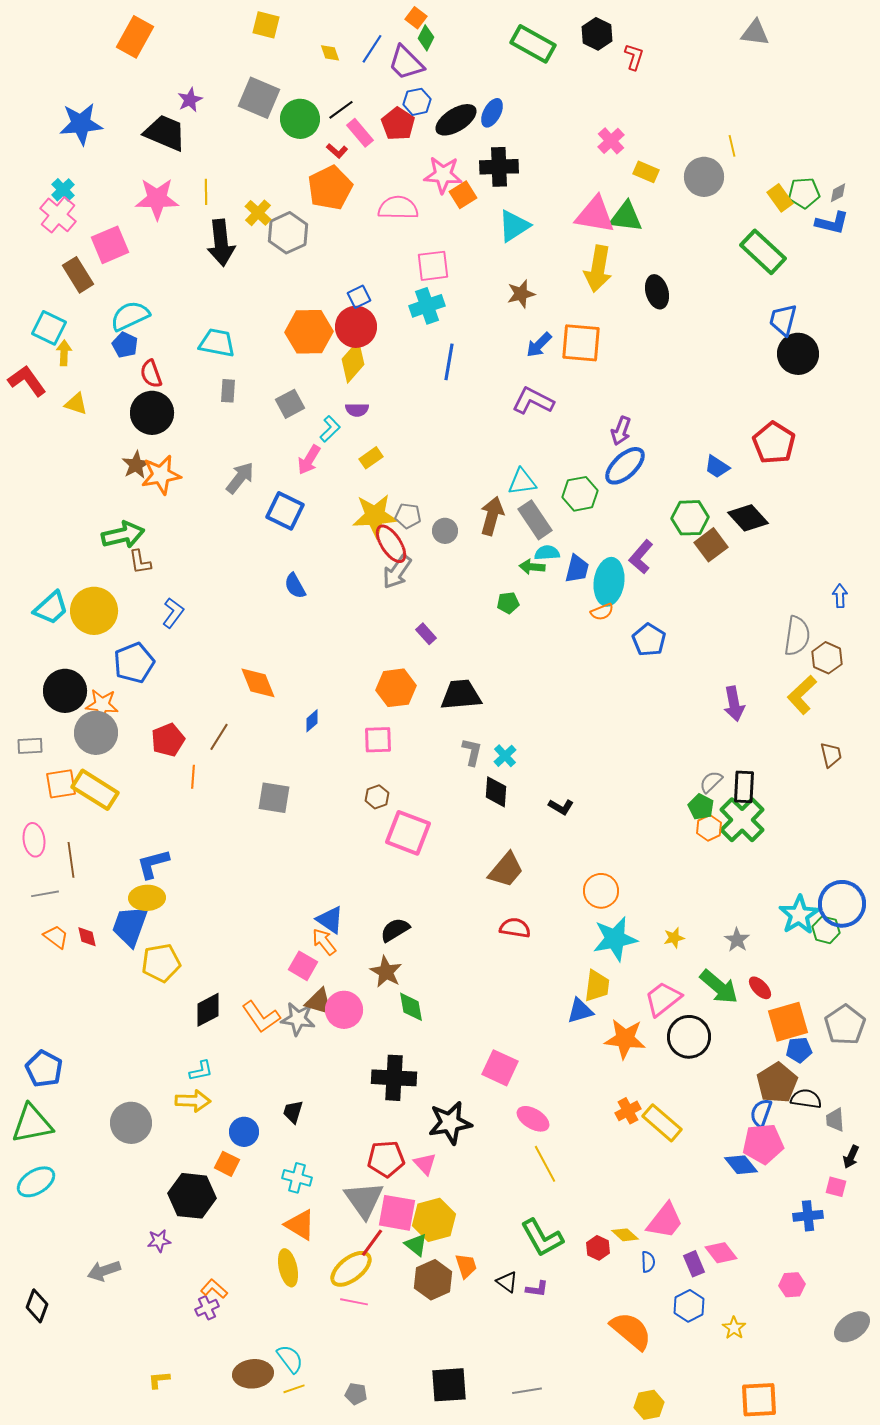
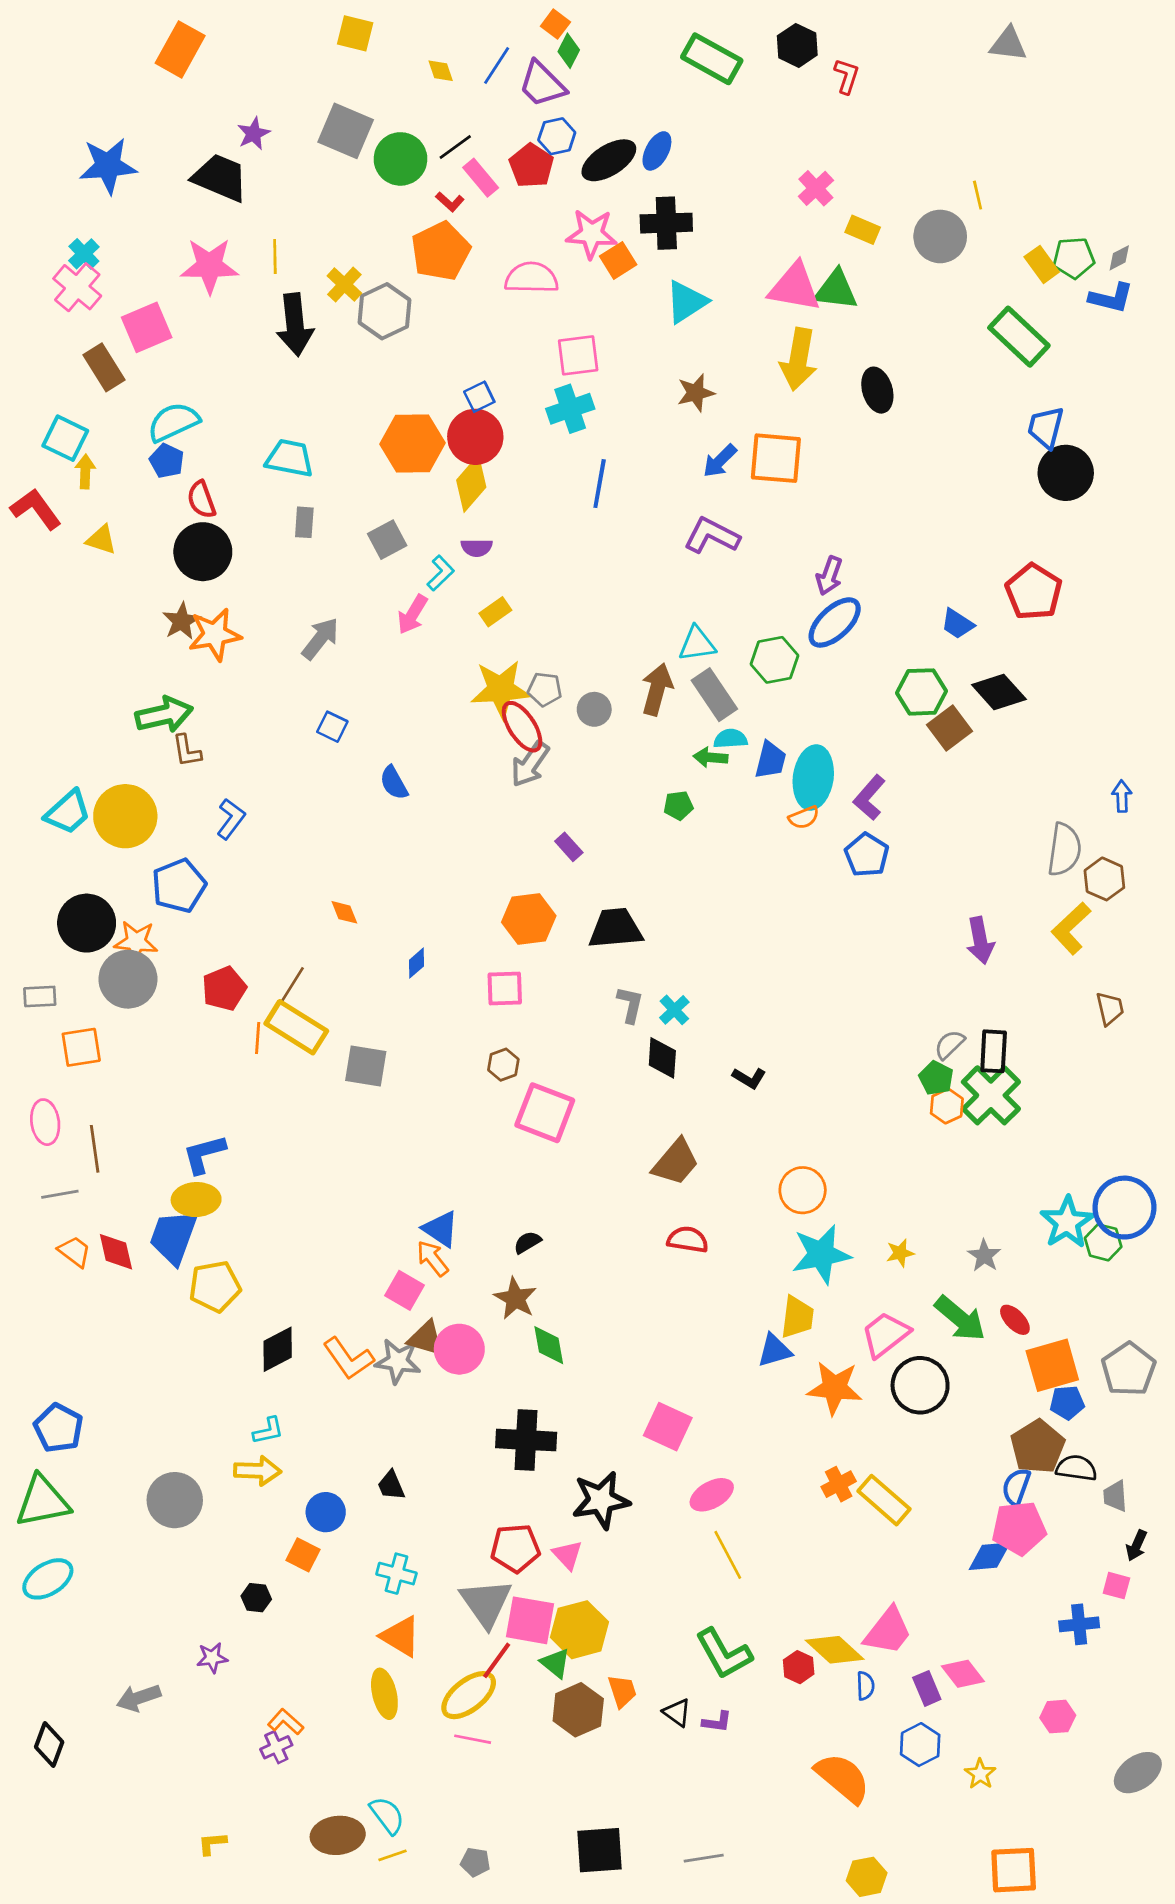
blue square: (285, 511) -> (332, 727), moved, size x0.6
purple L-shape: (641, 557) -> (869, 797), moved
orange diamond: (258, 683) -> (344, 912), size x0.6
yellow rectangle: (95, 790) -> (296, 1027), moved
black semicircle: (395, 930) -> (527, 1242), size x0.7
red diamond: (87, 937) -> (116, 1252), size x1.4
black trapezoid: (293, 1112) -> (391, 1485), turned -40
pink ellipse: (533, 1119) -> (712, 1495), turned -60
blue diamond: (741, 1165) -> (990, 1556), turned -56
black hexagon: (192, 1196) -> (256, 1598), size x0.5
yellow diamond: (625, 1235) -> (835, 1650), size x1.6

